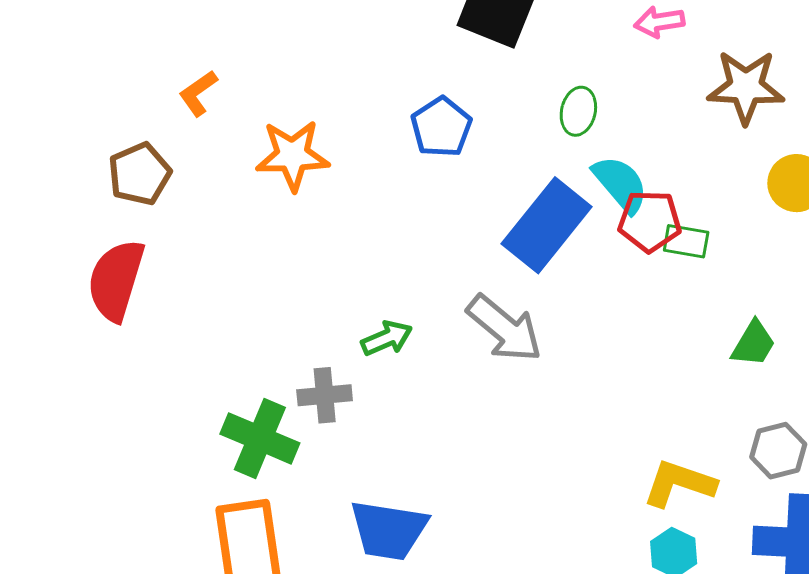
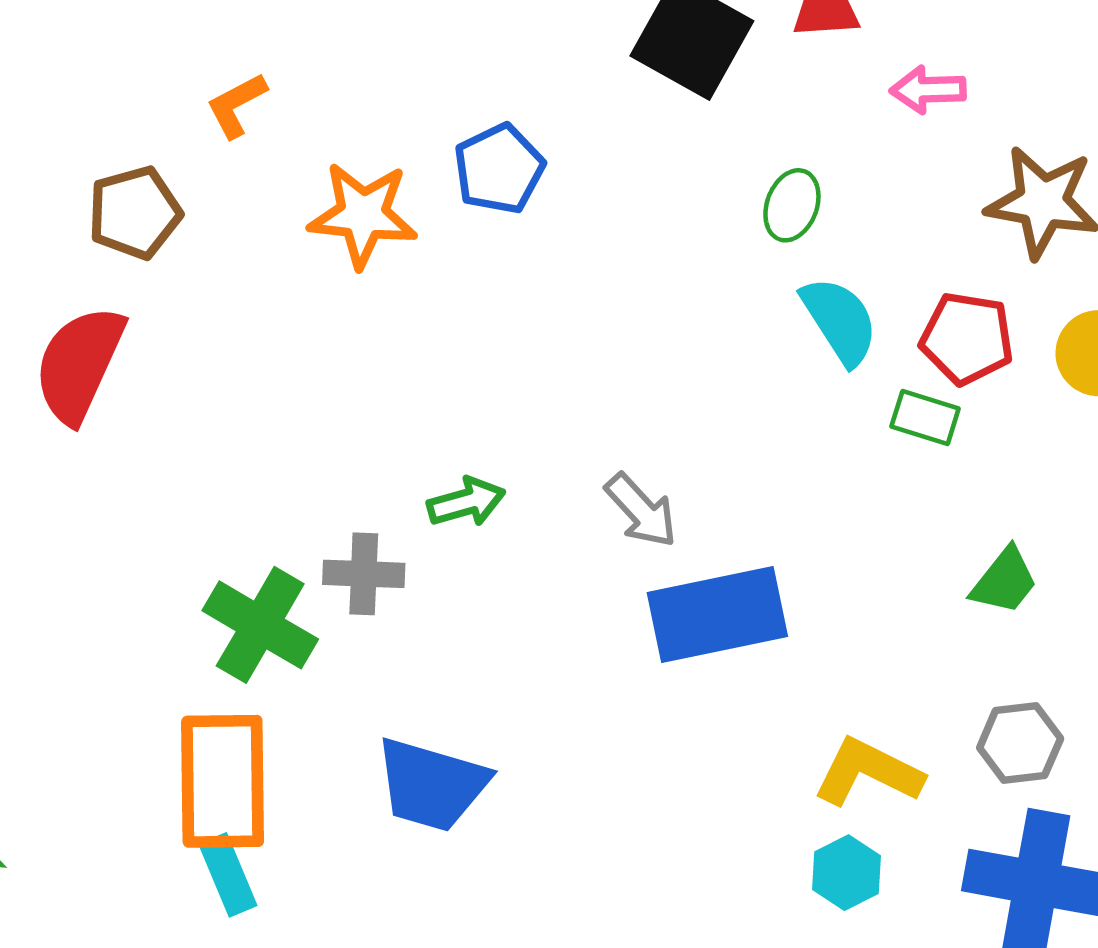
blue pentagon: (441, 127) -> (499, 169), moved
red pentagon: (650, 221) -> (967, 338), moved
blue rectangle: (547, 225) -> (717, 615), moved, turned 32
gray arrow: (504, 328) -> (641, 510), size x0.7

